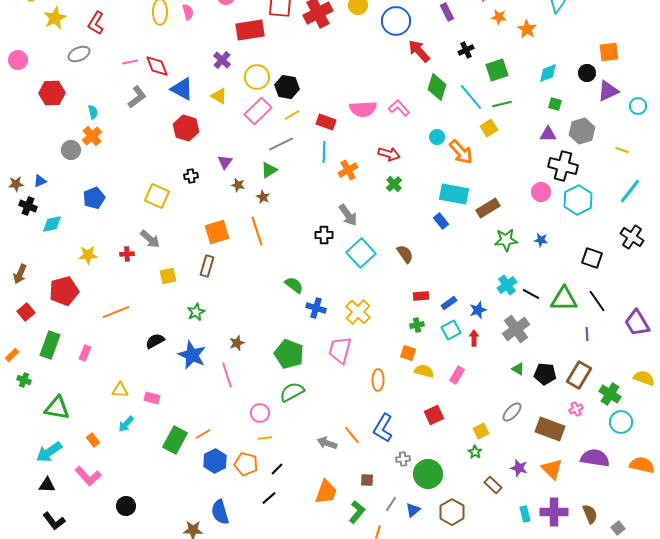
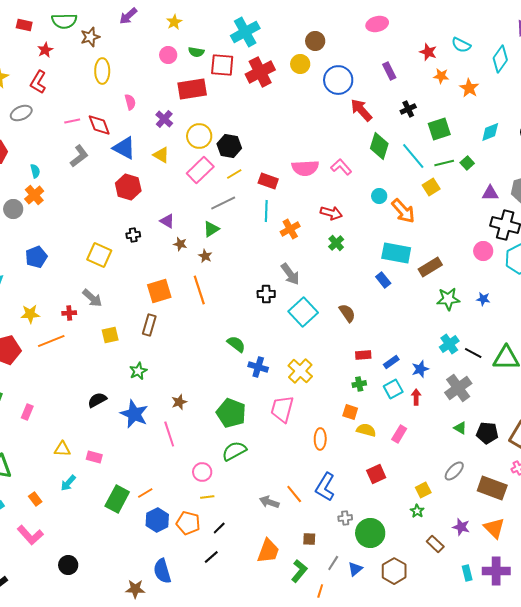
pink semicircle: (188, 12) -> (130, 102), moved
green square: (555, 104) -> (467, 163), moved, turned 32
purple triangle: (225, 162) -> (167, 221), turned -35
orange line: (116, 312) -> (51, 341), moved

